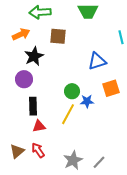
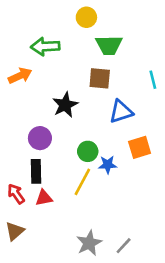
brown square: (58, 36) -> (100, 78), moved
black star: (34, 56) -> (65, 105), moved
purple circle: (24, 79) -> (40, 138), moved
red arrow: (38, 150) -> (16, 194), moved

